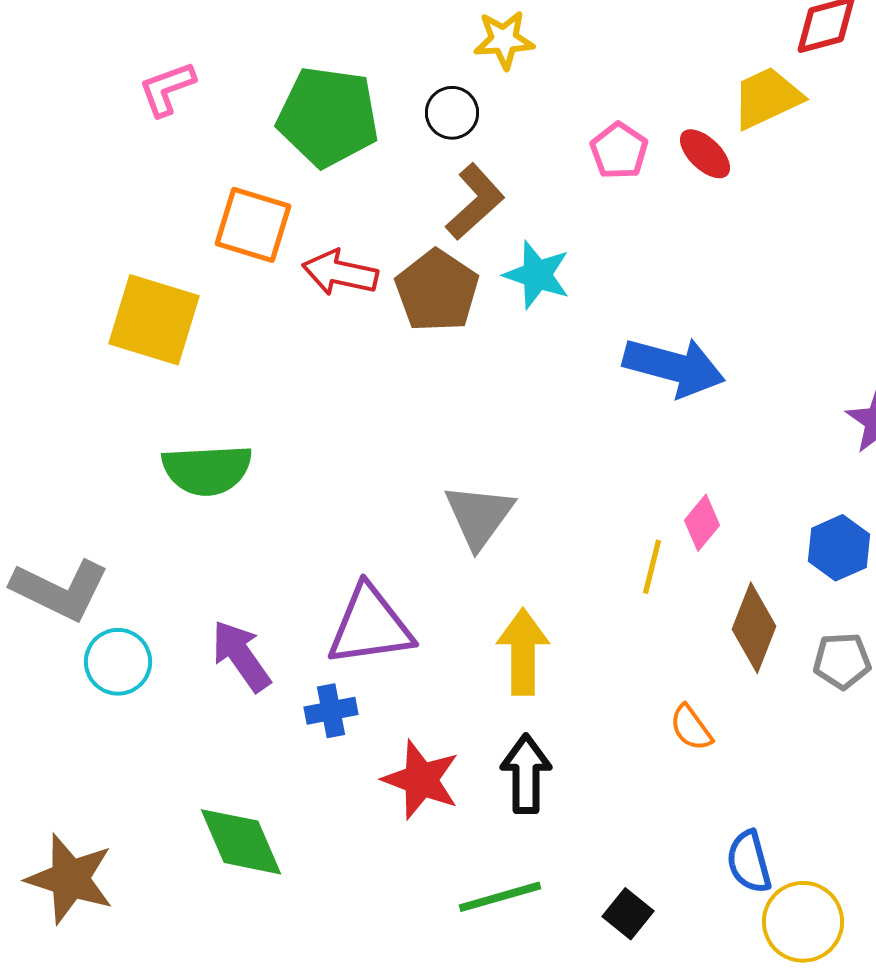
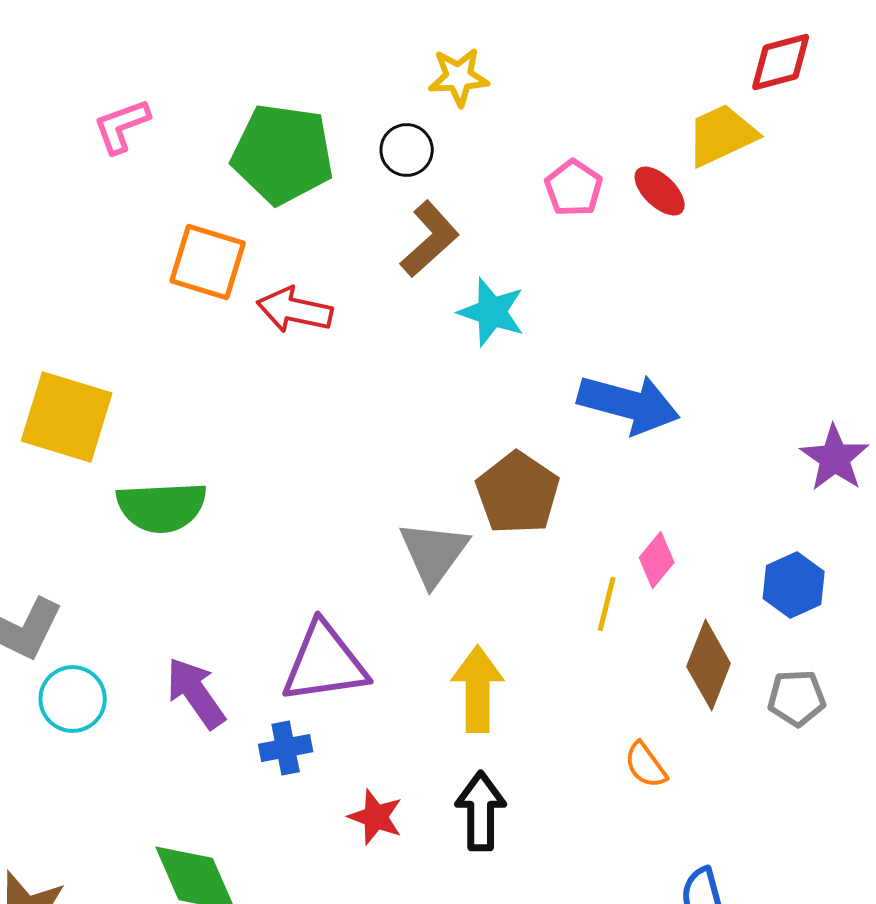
brown pentagon: (437, 291) -> (518, 493), moved
yellow square: (154, 320) -> (67, 417), moved
red star: (421, 780) -> (376, 817), size x0.7

